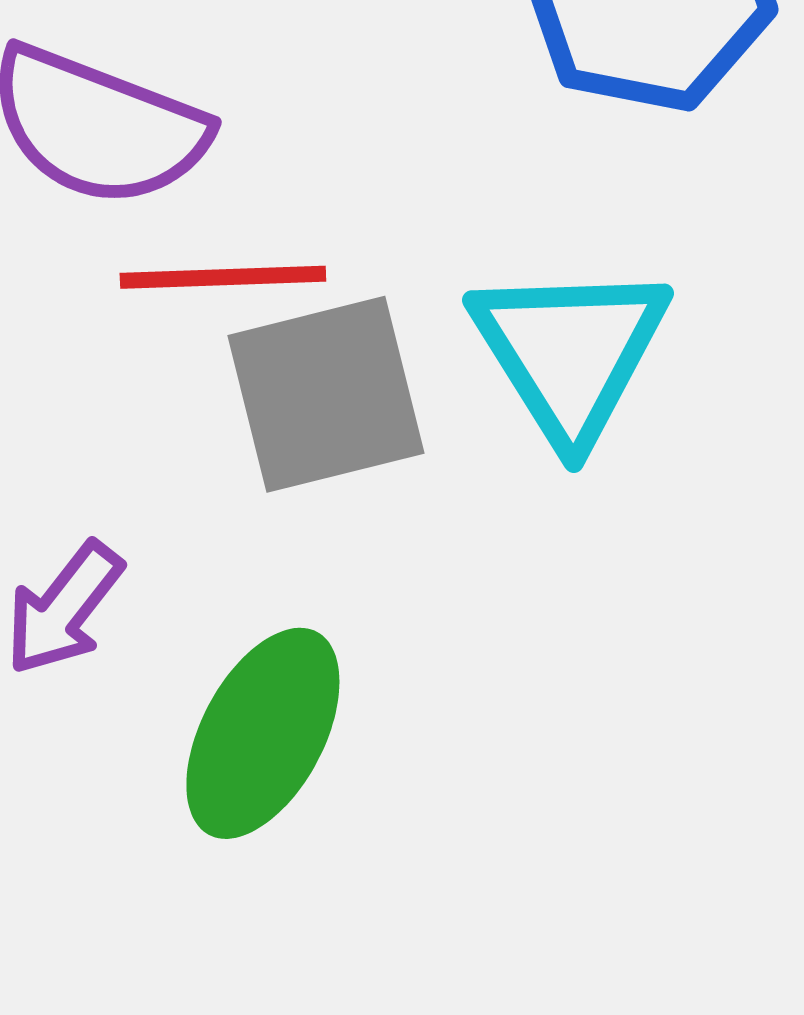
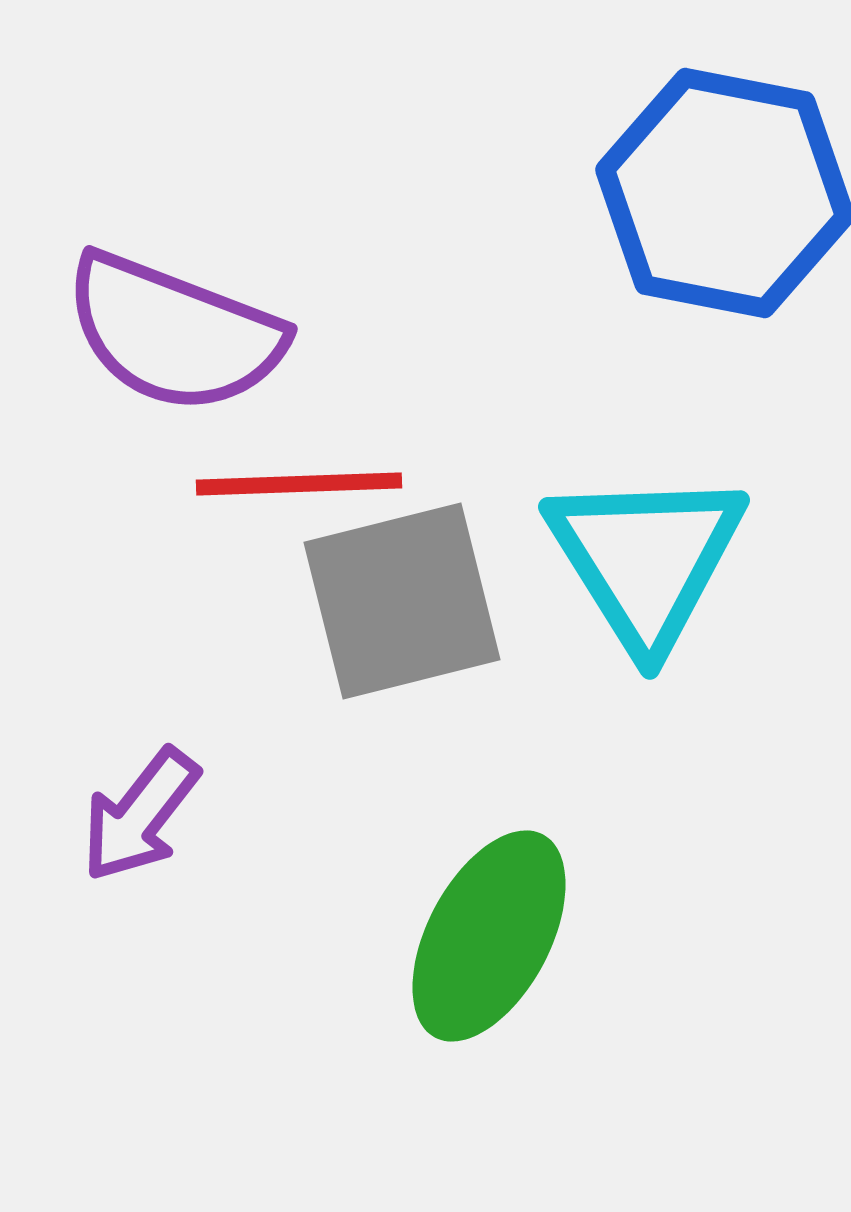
green ellipse: (263, 733) -> (489, 936), moved

